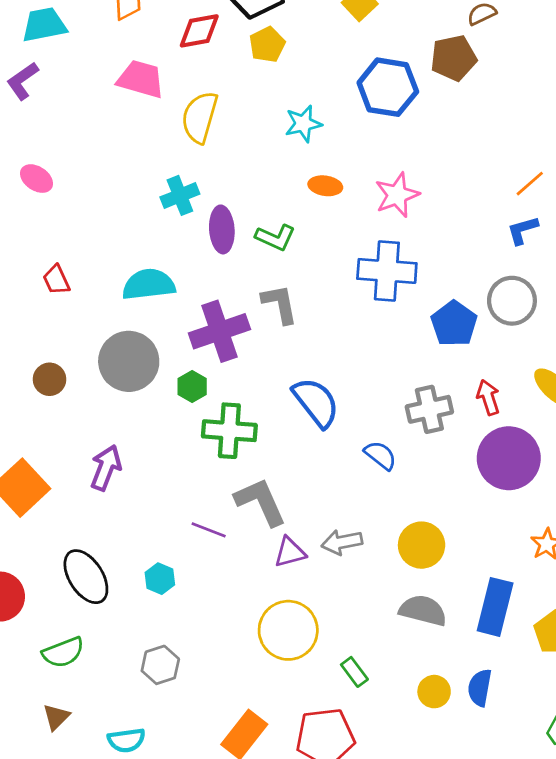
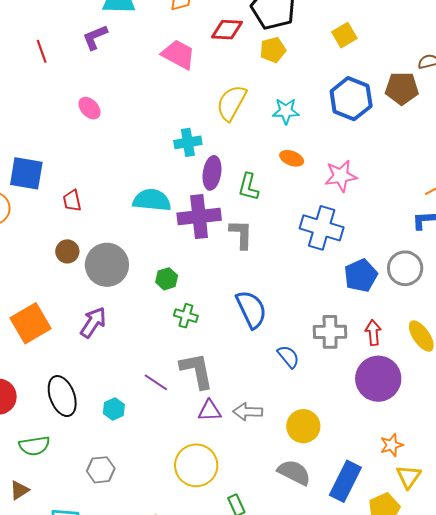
yellow semicircle: (200, 117) -> (231, 103), moved
green L-shape: (275, 237) -> (248, 187), turned 68
red trapezoid: (56, 280) -> (72, 201), moved
purple cross: (219, 331) -> (199, 217), moved
gray circle: (129, 361) -> (107, 265), moved
green cross: (229, 431) -> (186, 316), size x0.6

